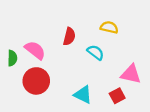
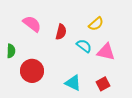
yellow semicircle: (109, 27) -> (96, 24), turned 126
pink semicircle: (35, 50) -> (32, 24), moved
pink triangle: (131, 74) -> (106, 52), moved

